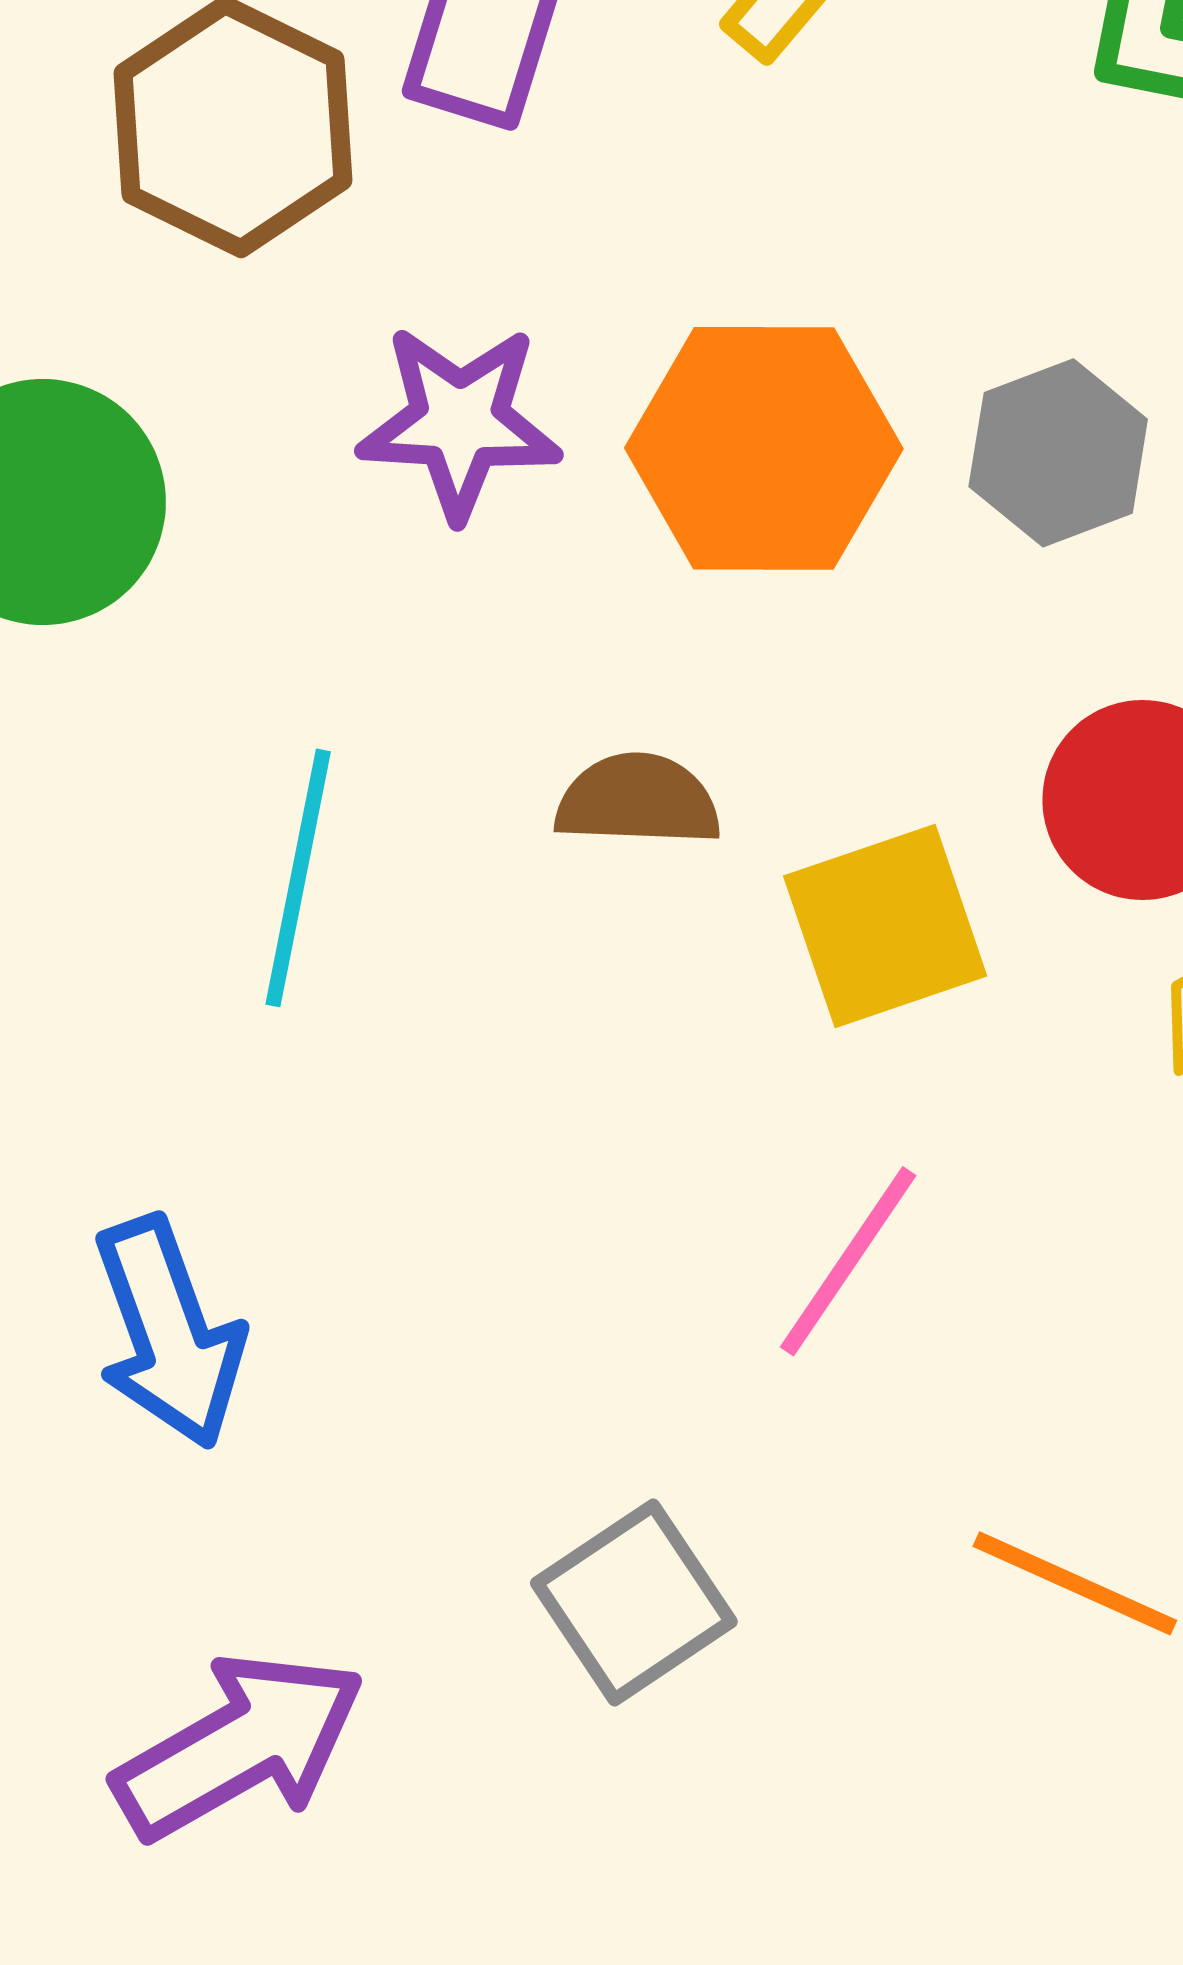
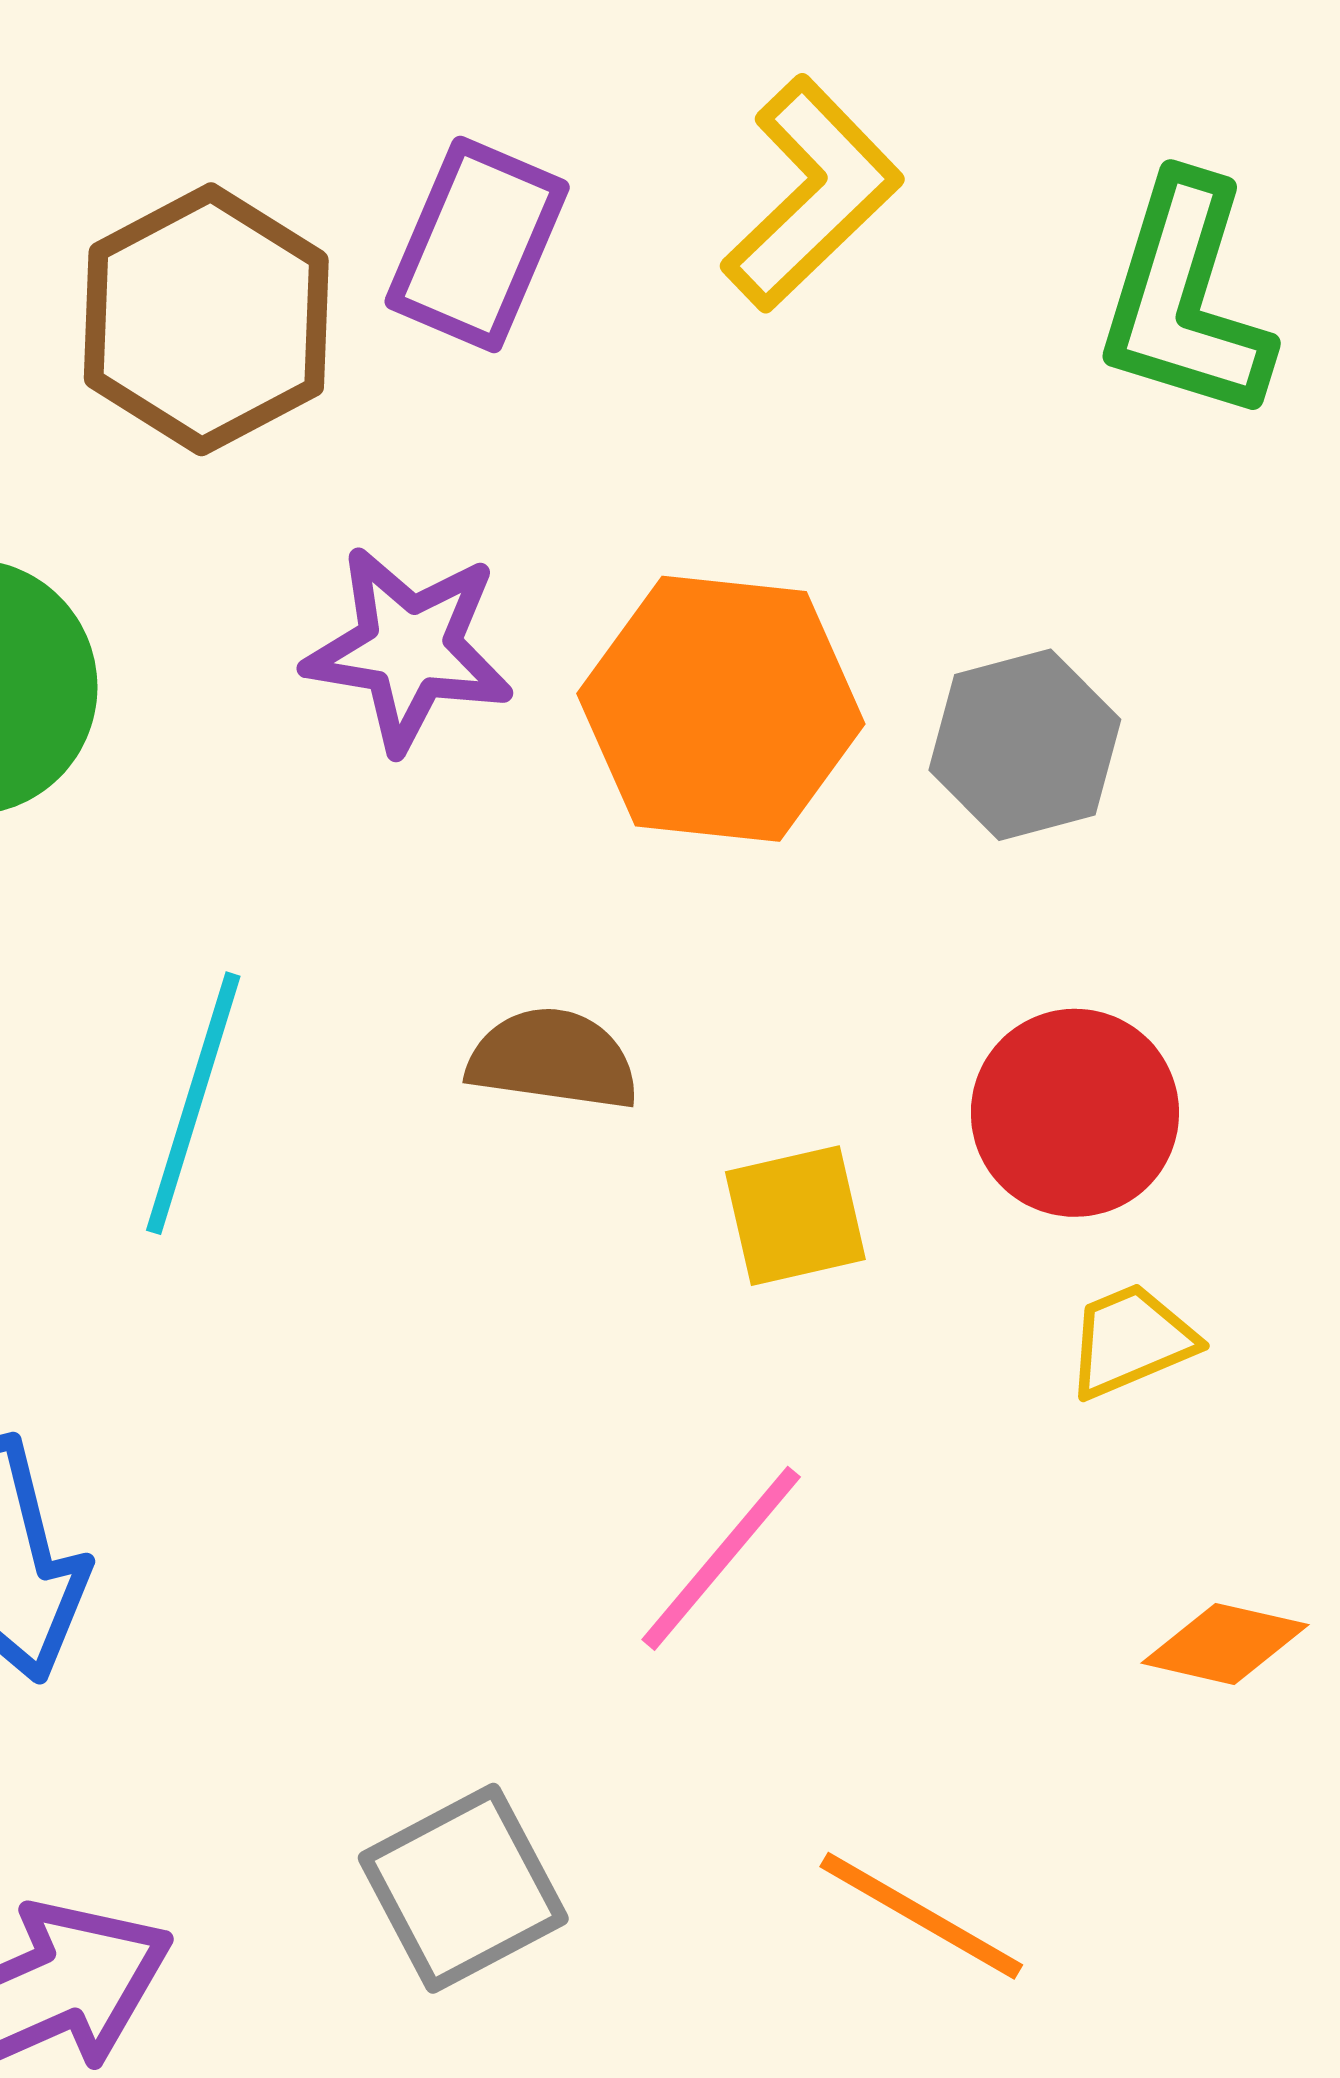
yellow square: (885, 926) -> (795, 1216), size x0.7

